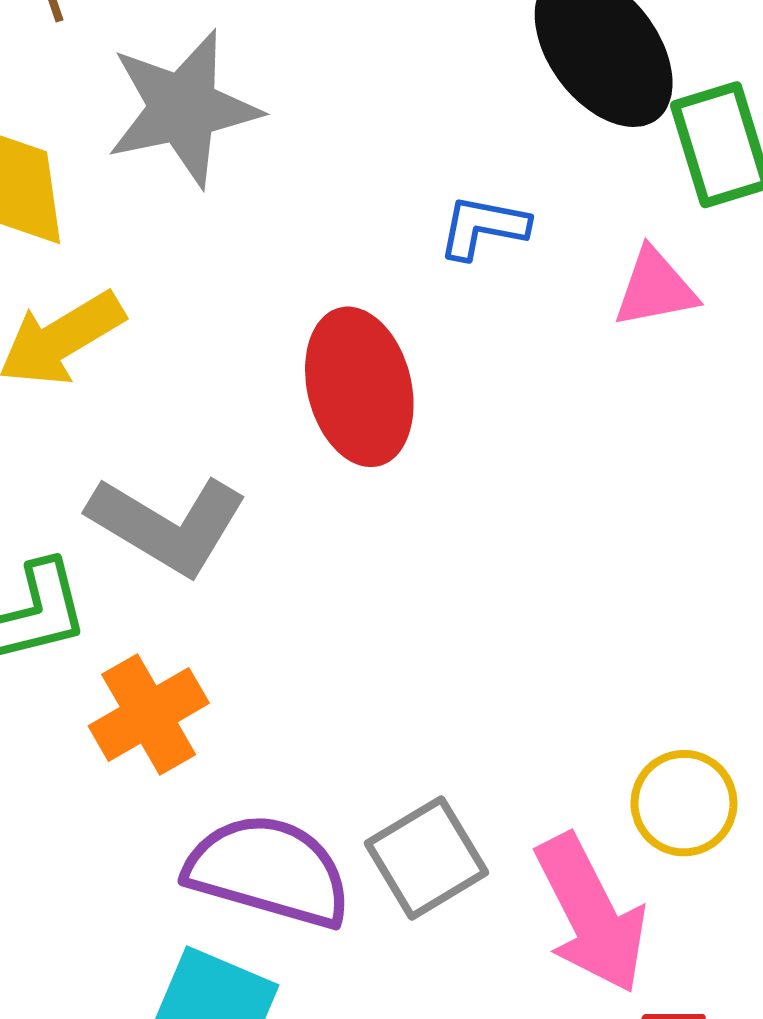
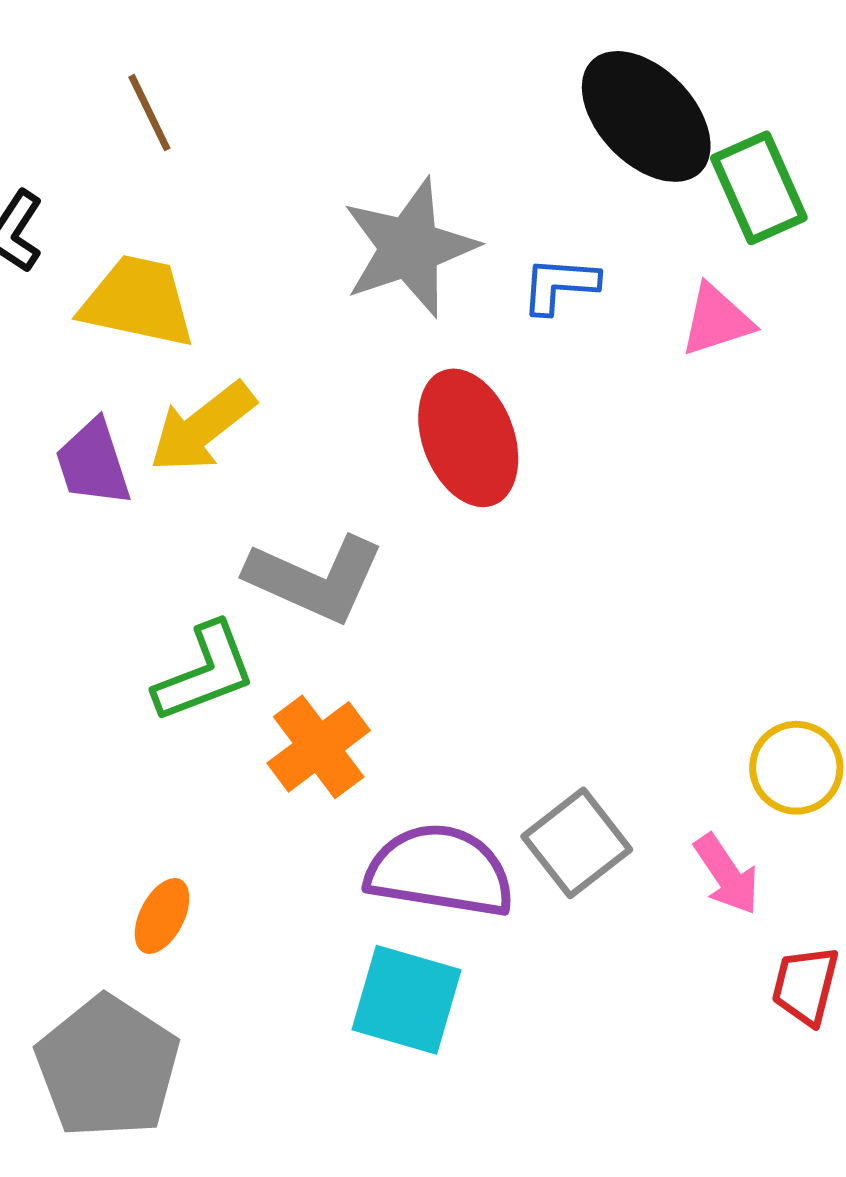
gray star: (183, 108) -> (410, 248), moved
pink arrow: (591, 914) -> (727, 874), size x0.6

